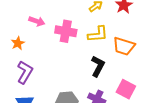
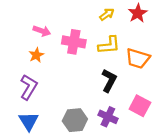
orange star: (18, 43) -> (36, 55), moved

